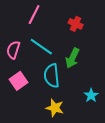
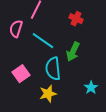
pink semicircle: (13, 50) -> (16, 29), moved
yellow star: (55, 108) -> (48, 94), moved, turned -30

